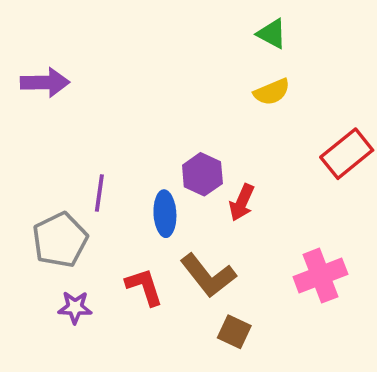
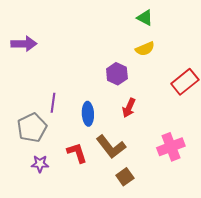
purple hexagon: (202, 174) -> (117, 74), moved
brown square: (234, 332) -> (125, 177), turned 30

